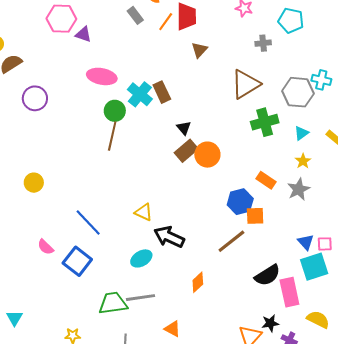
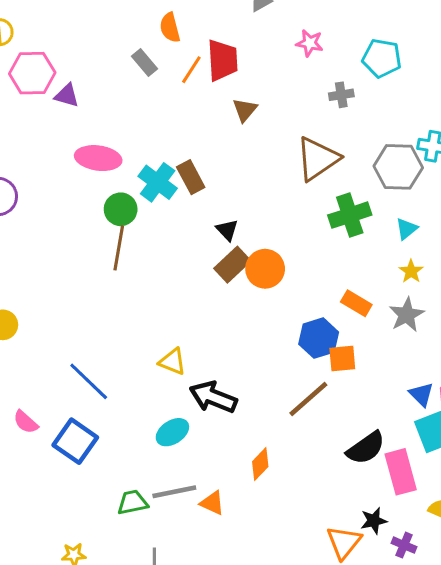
green trapezoid: (113, 303) -> (133, 502), size x0.7
orange triangle: (172, 329) -> (212, 503), moved

